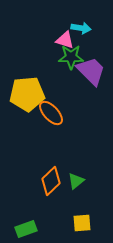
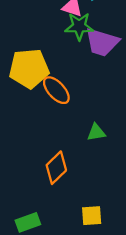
purple trapezoid: (91, 71) -> (102, 42), turned 152
green triangle: (76, 181) -> (96, 132), moved, turned 30

